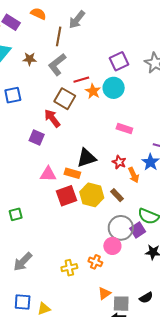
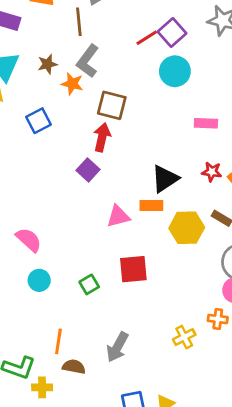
red line: (81, 80) -> (147, 38), moved
orange star: (93, 91) -> (72, 84), moved
red arrow: (52, 118) -> (102, 137), turned 66
purple square: (37, 137) -> (88, 170), turned 35
red square: (66, 196) -> (133, 269), moved, turned 30

